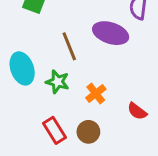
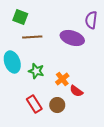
brown line: (69, 46) -> (32, 37), moved, turned -72
red semicircle: (137, 111) -> (76, 91), moved

